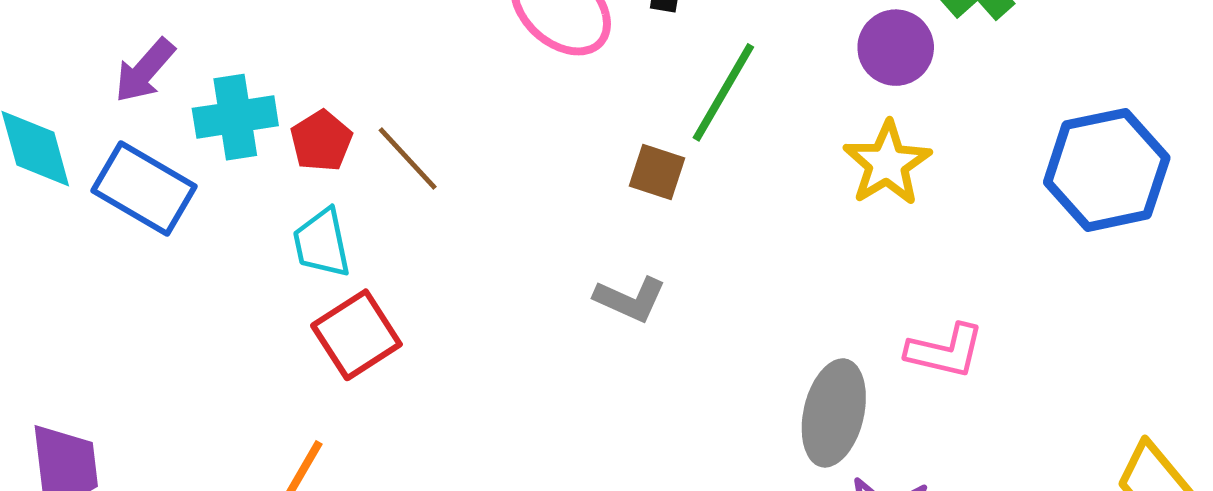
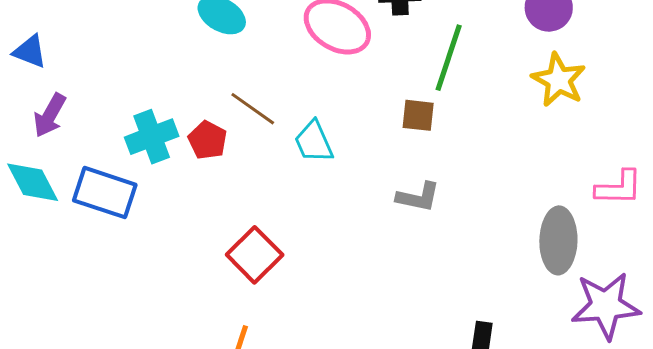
purple arrow: (145, 71) -> (50, 115), moved
brown line: (408, 158) -> (253, 109), moved
cyan trapezoid: (322, 243) -> (314, 142), moved

